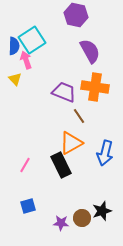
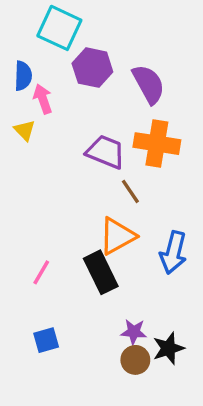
purple hexagon: (76, 15) -> (92, 68), moved
cyan square: (32, 40) -> (59, 28), moved, turned -32
purple star: (61, 223) -> (134, 332), moved

